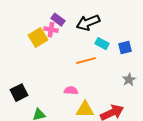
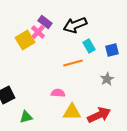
pink cross: (51, 30) -> (38, 32), turned 32
cyan rectangle: (102, 44) -> (89, 46), turned 32
gray star: (129, 80) -> (107, 79), moved

